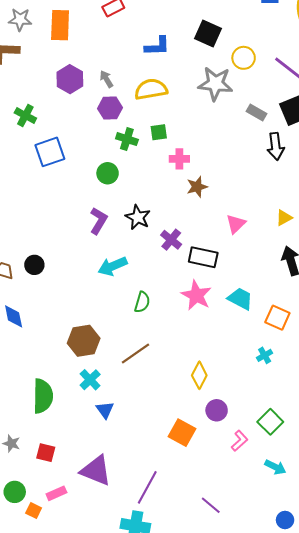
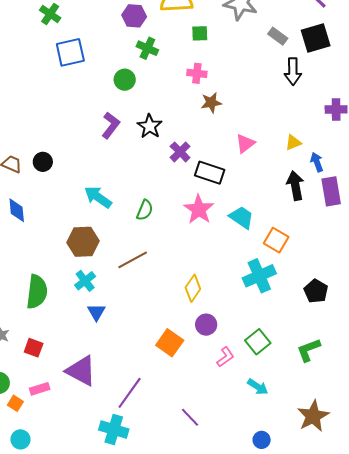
green square: (159, 132) -> (200, 33), moved
cyan arrow: (113, 266) -> (98, 197), moved, turned 52
cyan cross: (265, 355) -> (259, 276), size x2.0

